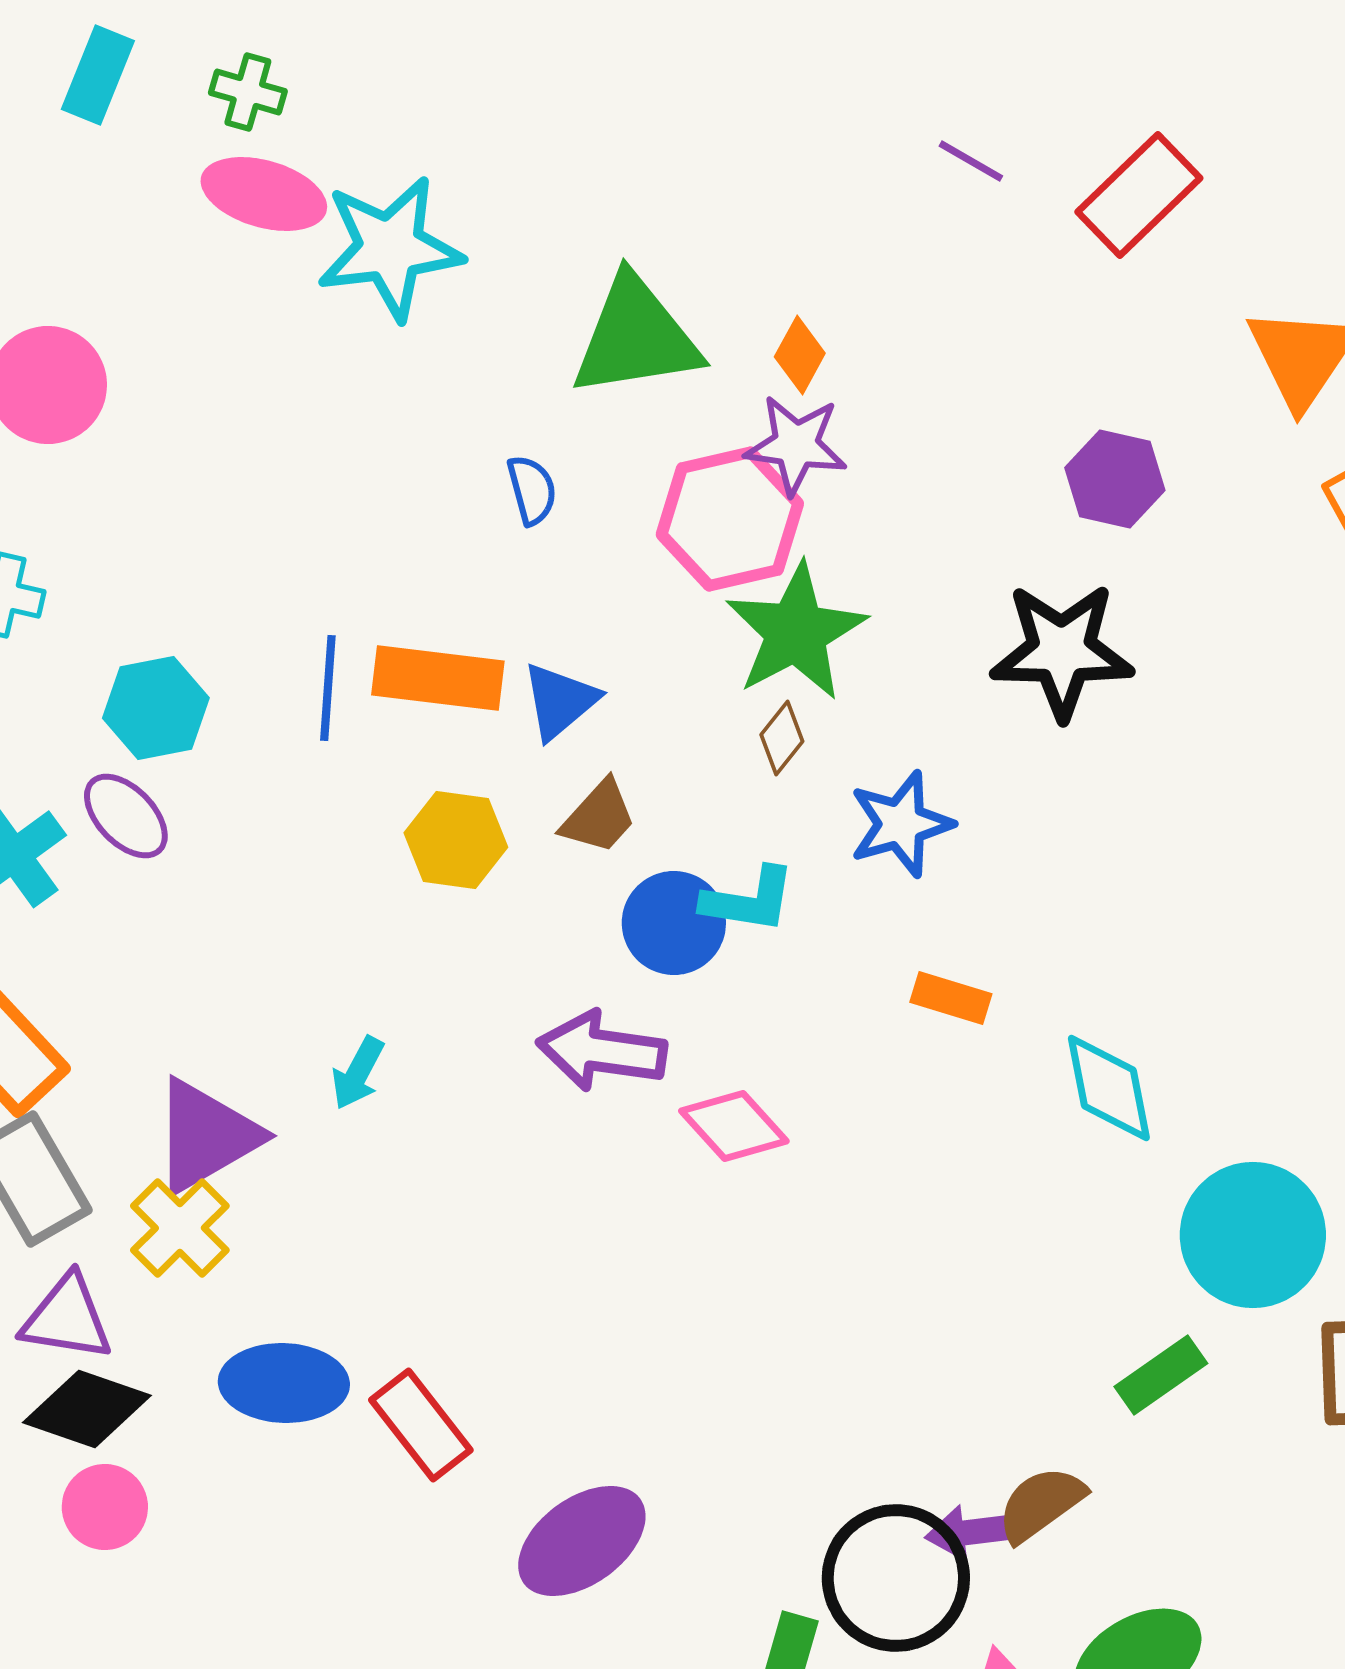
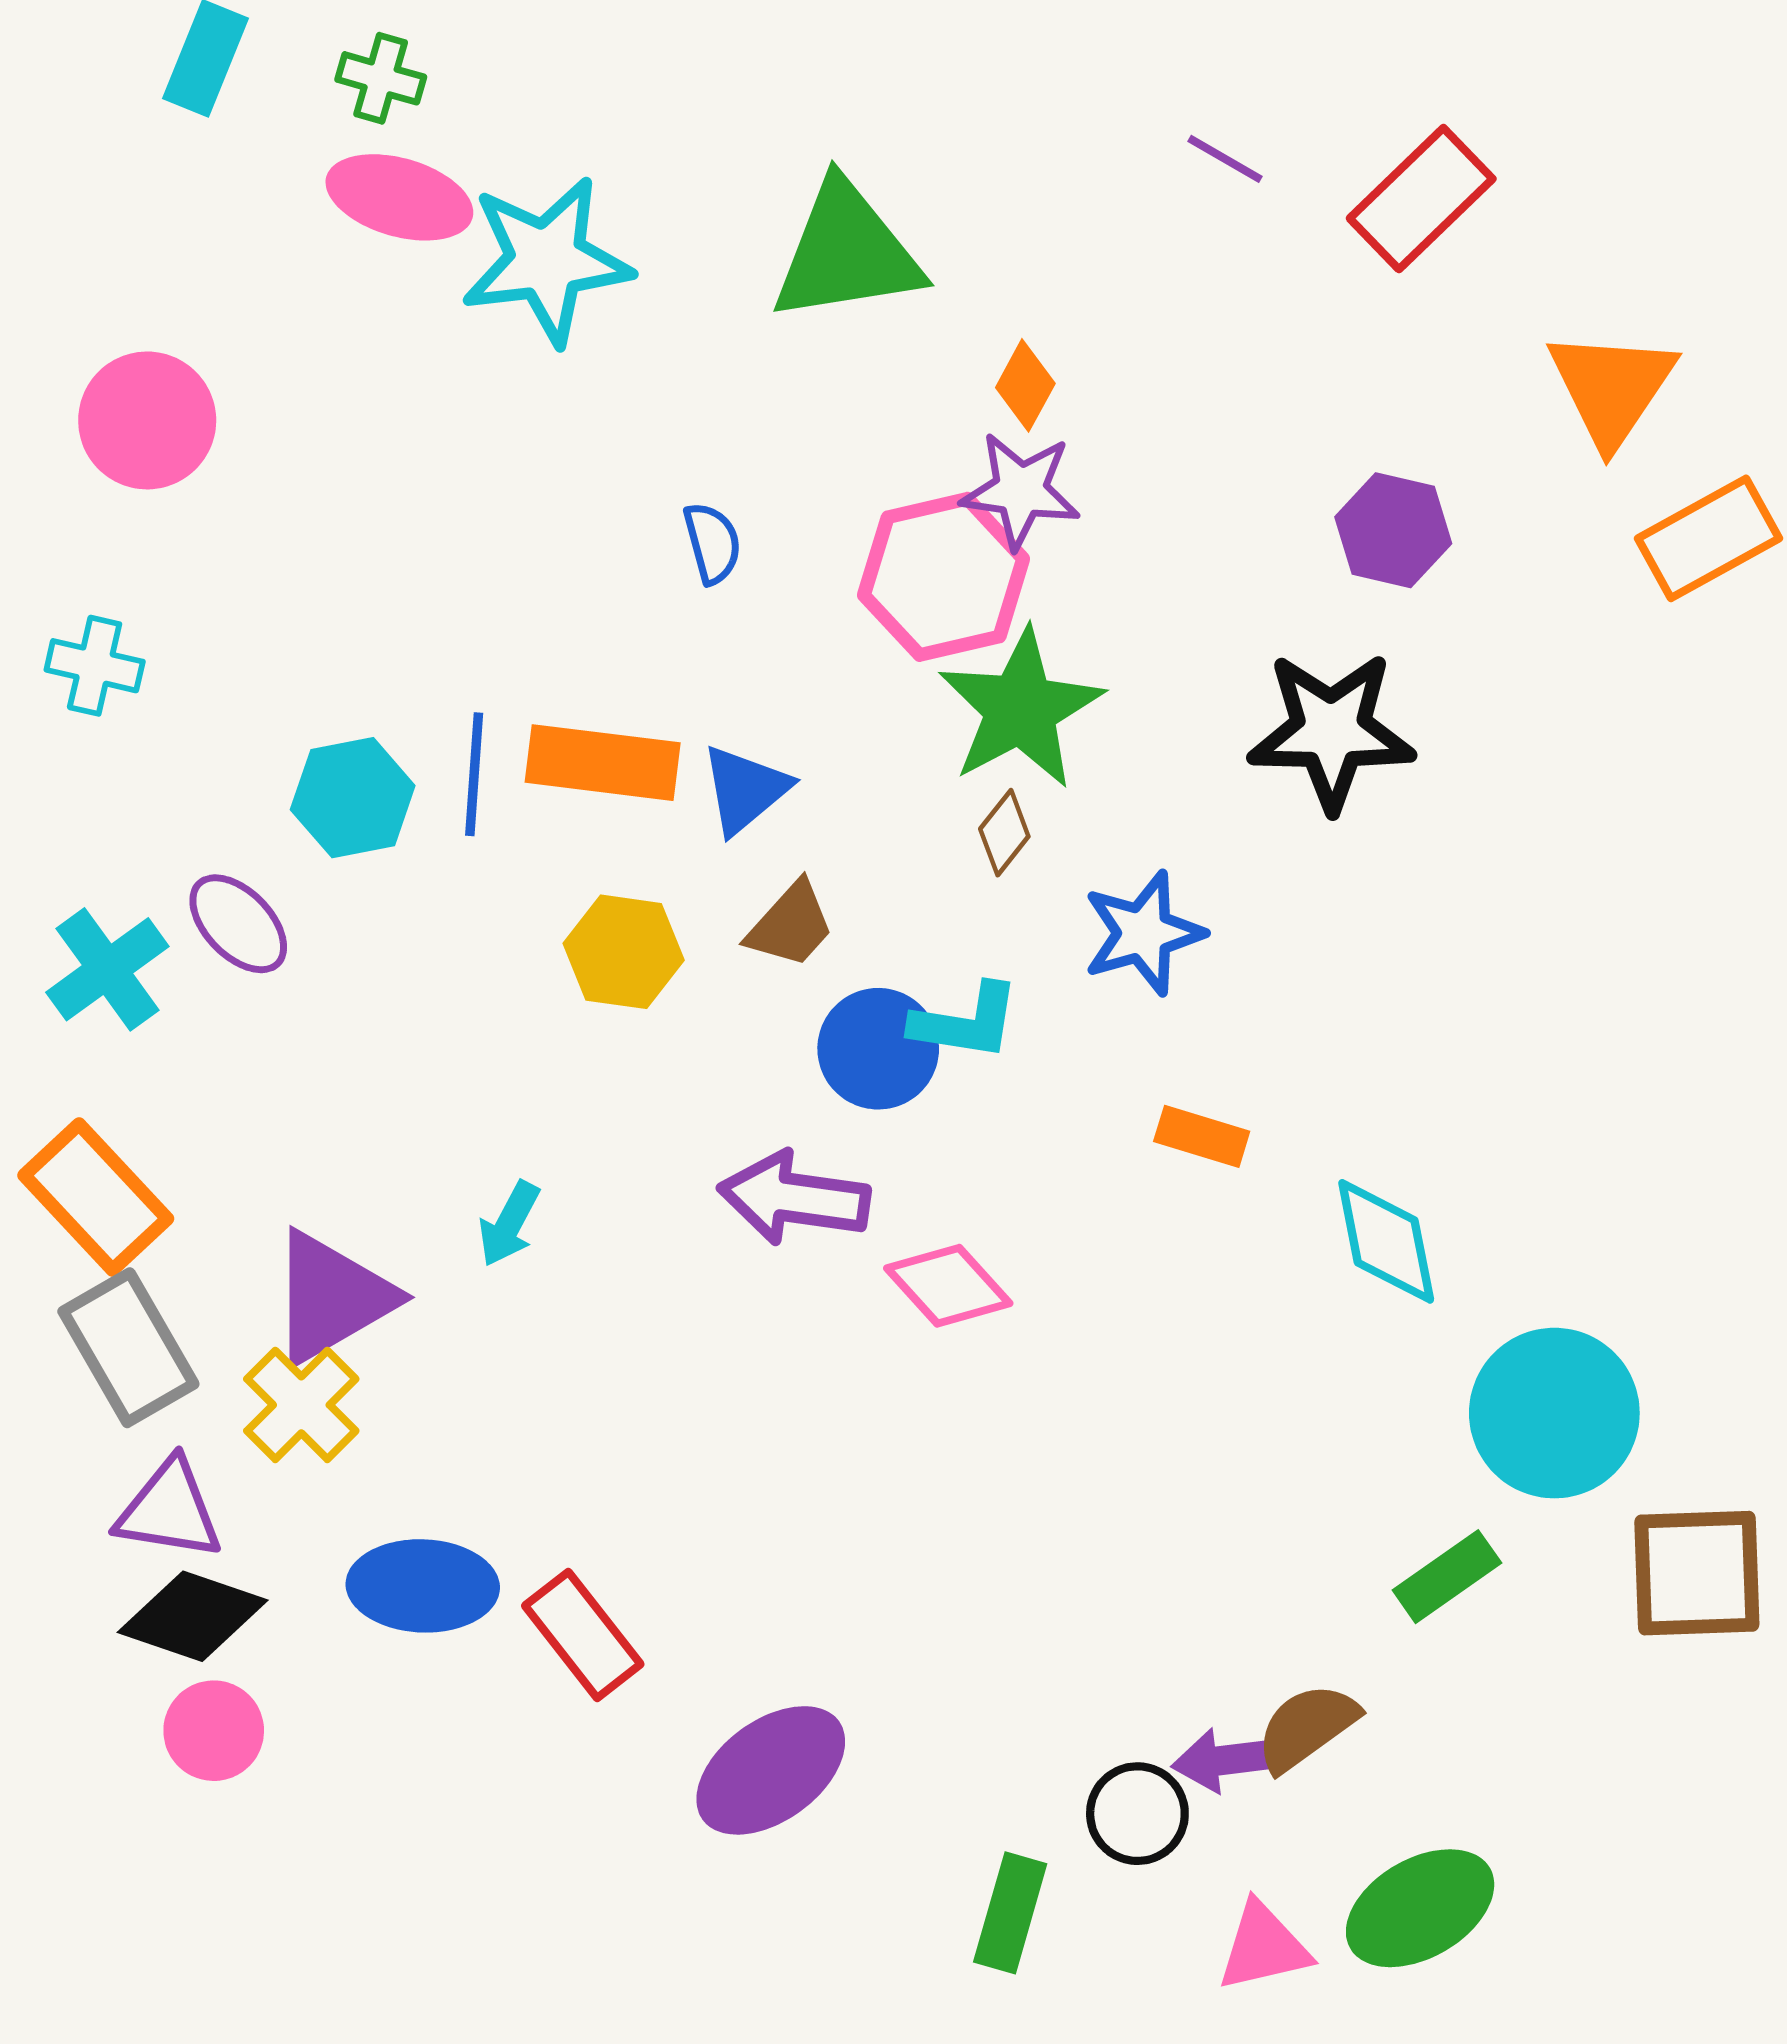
green triangle: (636, 337) -> (847, 252), moved
cyan hexagon: (156, 708) -> (353, 798), moved
black circle: (896, 1578) -> (1137, 1814), size x0.6

